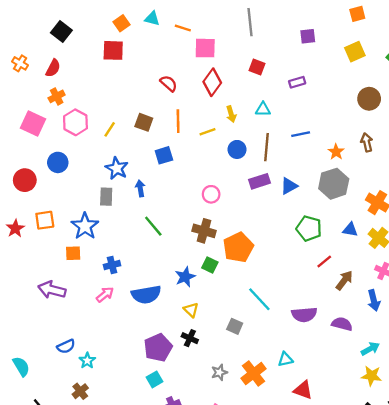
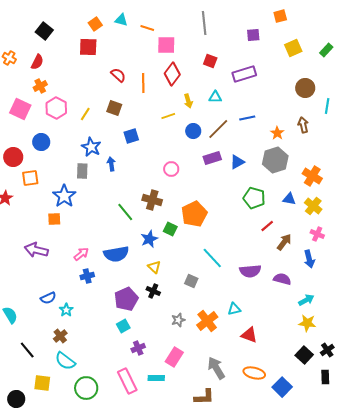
orange square: (357, 14) -> (280, 16), moved
purple rectangle: (297, 82) -> (244, 74), size x1.6
red semicircle: (169, 83) -> (118, 75), moved
orange line: (178, 121) -> (143, 83), moved
brown line: (267, 147) -> (218, 129), turned 40
orange square: (45, 220) -> (30, 178), moved
green line: (153, 226) -> (125, 212), moved
brown cross: (204, 231) -> (152, 200), moved
blue cross: (112, 265) -> (87, 276), moved

